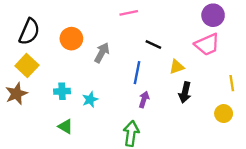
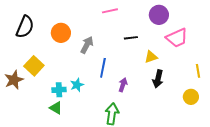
purple circle: (213, 15) -> (159, 15), moved
black line: (153, 44) -> (131, 38), turned -32
yellow square: (27, 66) -> (34, 66), moved
blue line: (137, 73) -> (103, 68), moved
cyan cross: (62, 91) -> (59, 90), moved

